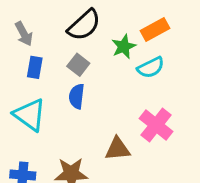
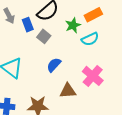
blue rectangle: (35, 67) -> (28, 25), moved, turned -32
blue semicircle: (77, 96) -> (54, 65), moved, turned 35

